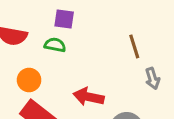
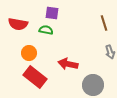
brown line: (134, 46) -> (104, 23), moved

